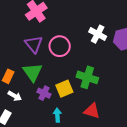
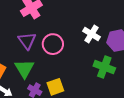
green cross: (87, 77) -> (104, 67), moved

